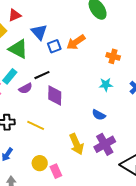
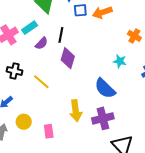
black line: (42, 75) -> (61, 35), turned -70
purple semicircle: (26, 88) -> (41, 43), turned -32
blue semicircle: (99, 115) -> (105, 88), size x1.6
yellow circle: (40, 163) -> (24, 122), moved

